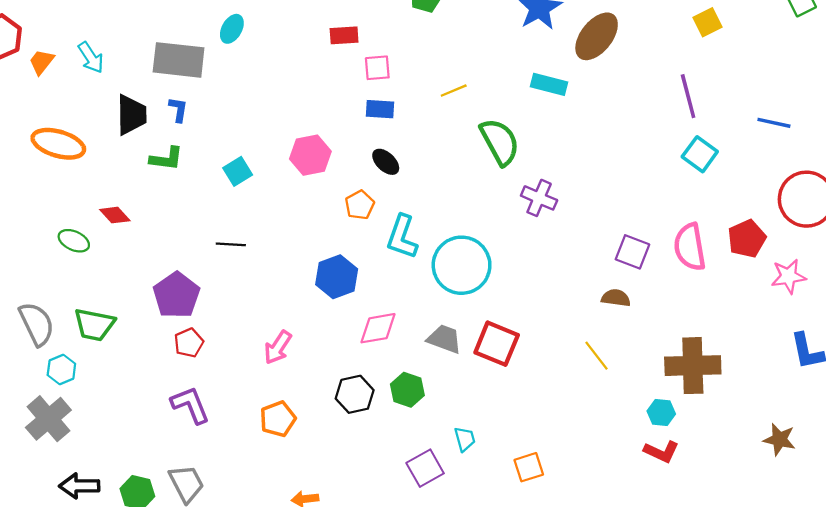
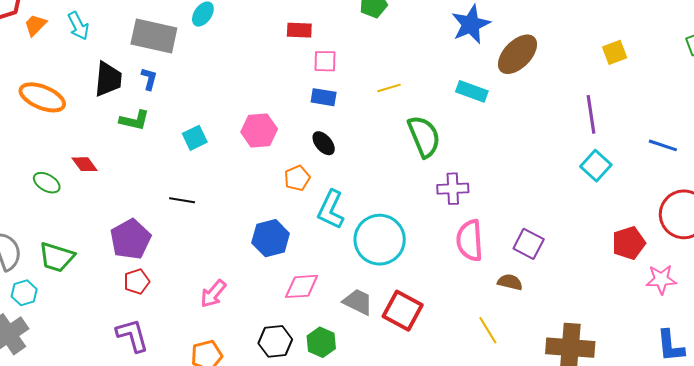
purple cross: (539, 198) -> (453, 189), turned -32
pink semicircle: (690, 247) -> (470, 240), moved

